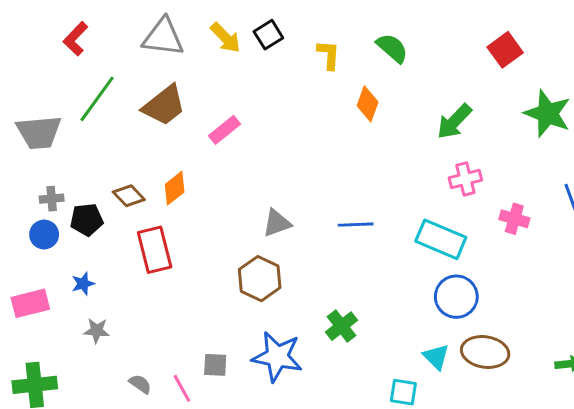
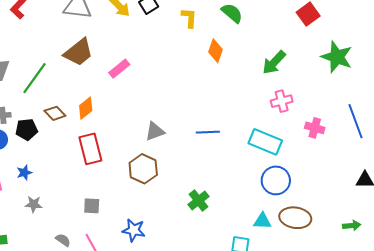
green line: (97, 99) -> (34, 78), moved
red rectangle: (155, 250) -> (90, 149), moved
blue star: (277, 357) -> (134, 230), moved, size x0.7
cyan triangle: (436, 357) -> (262, 221), turned -42
gray square: (215, 365) -> (92, 206), moved

